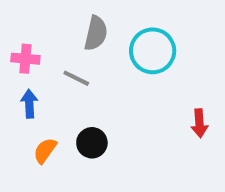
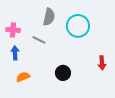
black circle: (92, 143) -> (63, 73), moved
orange semicircle: (45, 151) -> (23, 77), turned 32

